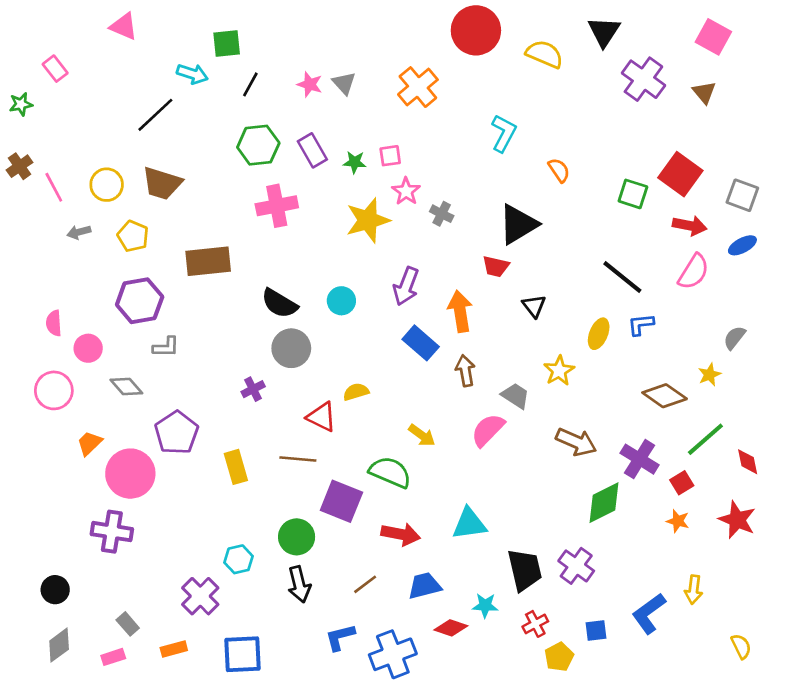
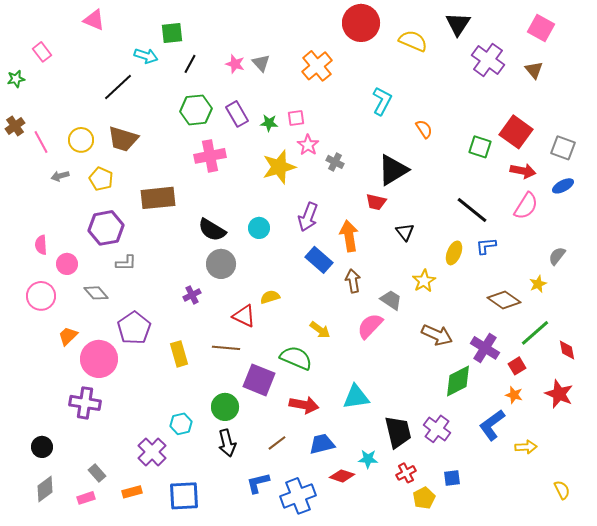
yellow arrow: (694, 590) -> (526, 447), turned -100
blue L-shape: (649, 613) -> (492, 425), moved

